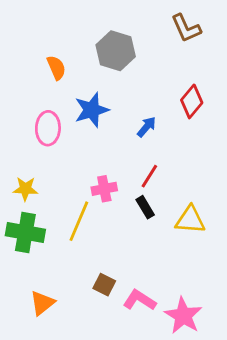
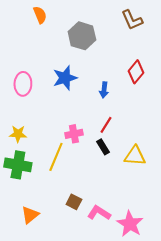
orange semicircle: (56, 68) -> (40, 15), moved
blue arrow: (147, 127) -> (104, 90), turned 147
pink ellipse: (48, 128) -> (23, 84), moved

